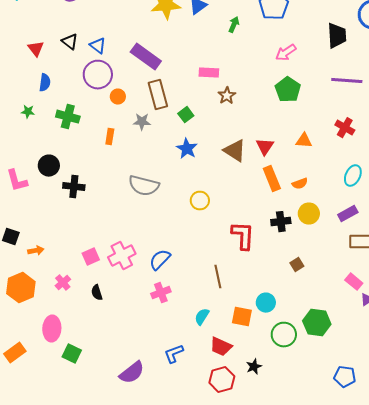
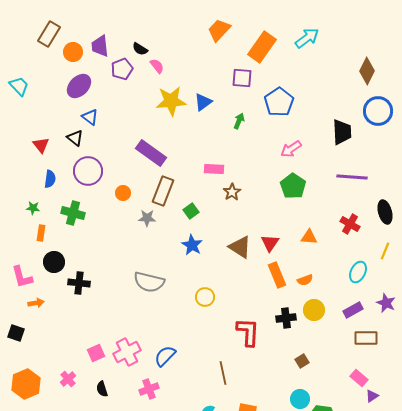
blue triangle: (98, 46) -> (90, 117), moved
purple circle: (98, 75) -> (88, 171), moved
brown rectangle: (158, 95) -> (163, 191), turned 36
orange rectangle: (110, 137) -> (41, 233), moved
orange arrow: (36, 251) -> (36, 303), moved
pink cross: (161, 293) -> (149, 389), moved
cyan circle: (266, 303) -> (300, 399), moved

